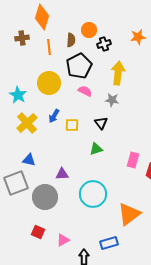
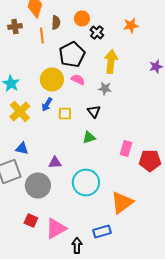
brown semicircle: (71, 40) -> (56, 22), moved
black cross: (104, 44) -> (97, 32), turned -32
yellow circle: (49, 83) -> (52, 80), moved
pink triangle: (63, 240) -> (56, 228), size x1.6

